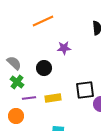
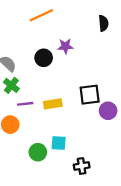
black circle: (44, 68) -> (44, 58), moved

